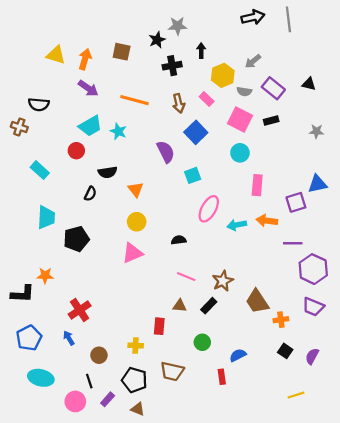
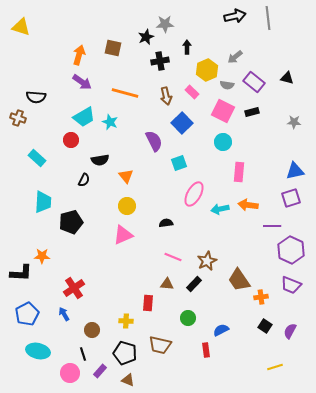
yellow triangle: (56, 55) -> (21, 27), moved
purple square: (296, 202) -> (291, 198), moved

